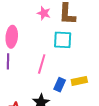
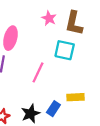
blue rectangle: (60, 85) -> (53, 109), moved

